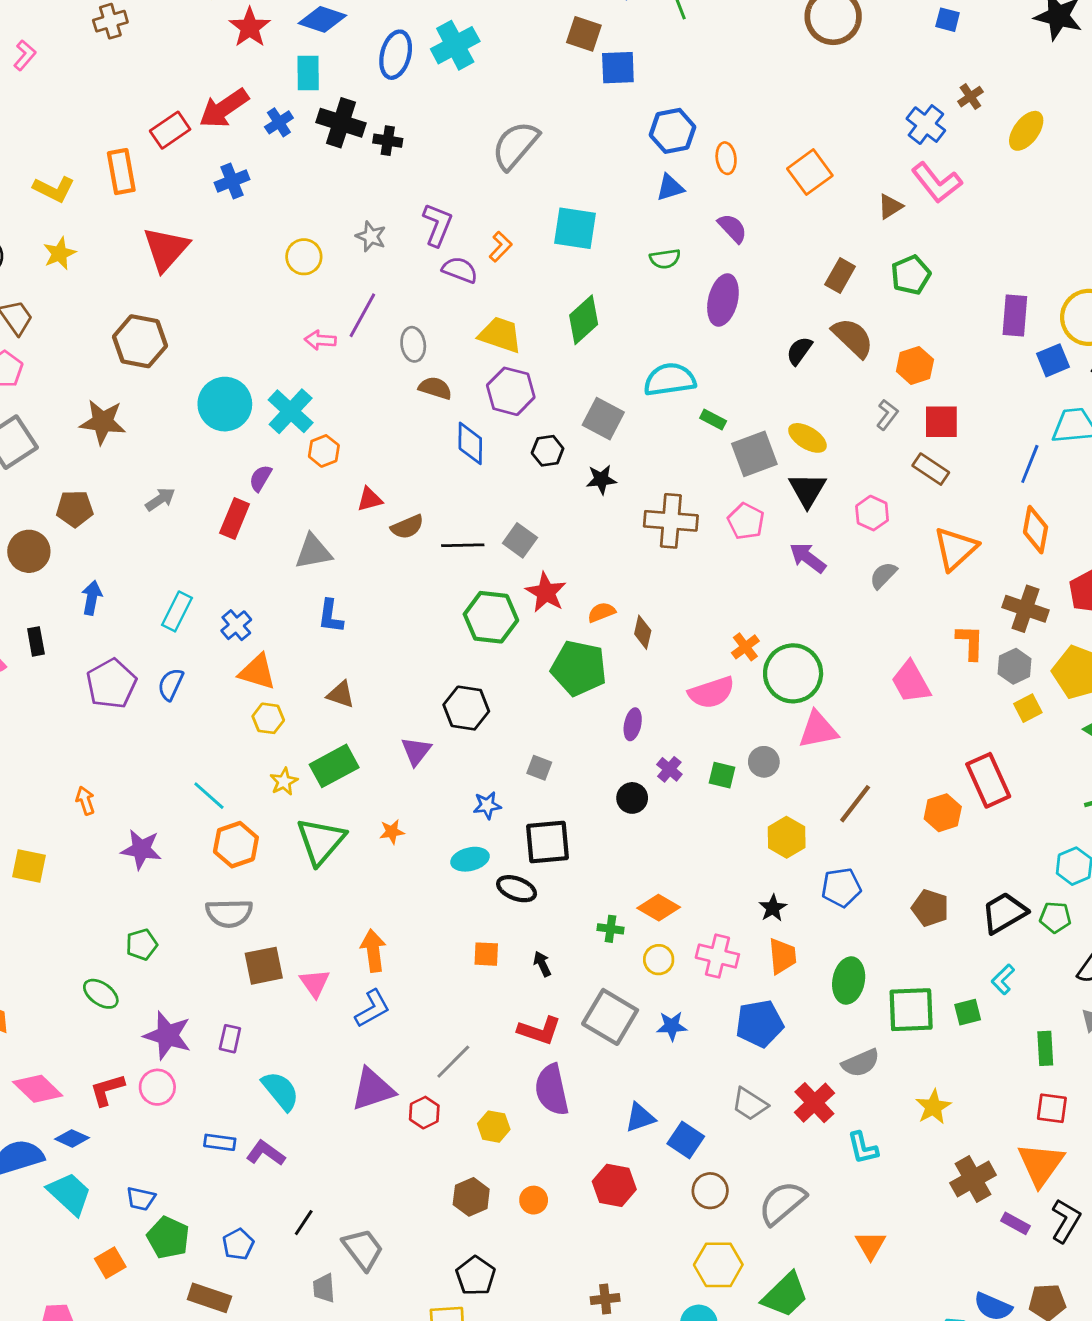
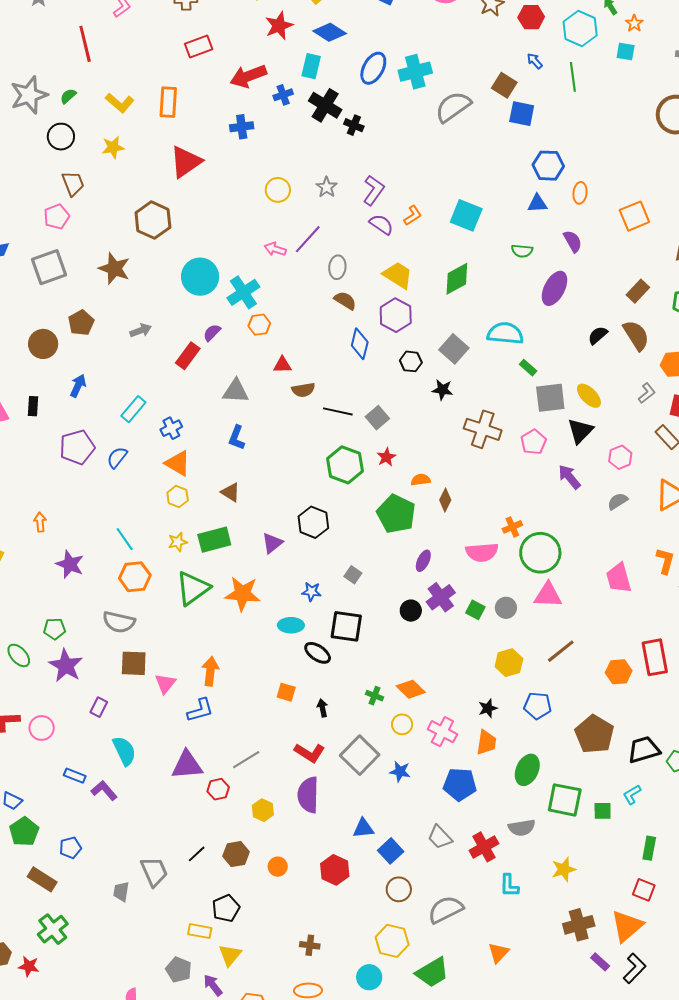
red rectangle: (170, 130) -> (199, 47), moved
gray semicircle: (515, 145) -> (453, 107), moved
brown pentagon: (75, 509) -> (81, 323), turned 30
red star: (546, 592) -> (386, 457), size x0.7
purple cross: (669, 769) -> (441, 597), size x1.6
orange star: (392, 832) -> (243, 594), size x2.0
brown pentagon: (930, 908) -> (594, 734), size x1.5
purple star: (168, 1036) -> (66, 666), moved
black line: (304, 1223) -> (197, 854), moved

